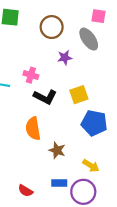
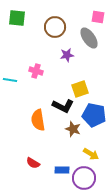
black L-shape: (45, 97) -> (63, 106), moved
brown star: (57, 150) -> (73, 129), moved
red semicircle: (25, 191) -> (33, 163), moved

